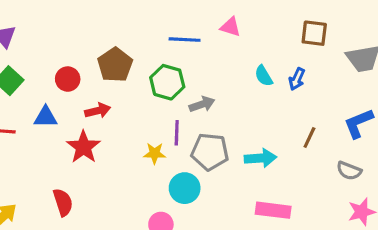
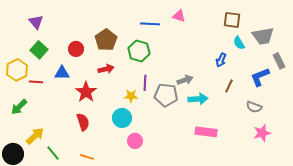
cyan semicircle: (264, 76) -> (239, 43), moved
blue arrow: (297, 79) -> (221, 60), moved
gray arrow: (202, 104) -> (185, 80), moved
red arrow: (98, 111) -> (106, 69), moved
cyan circle: (185, 188) -> (122, 118), moved
red semicircle: (63, 202) -> (83, 122), moved

